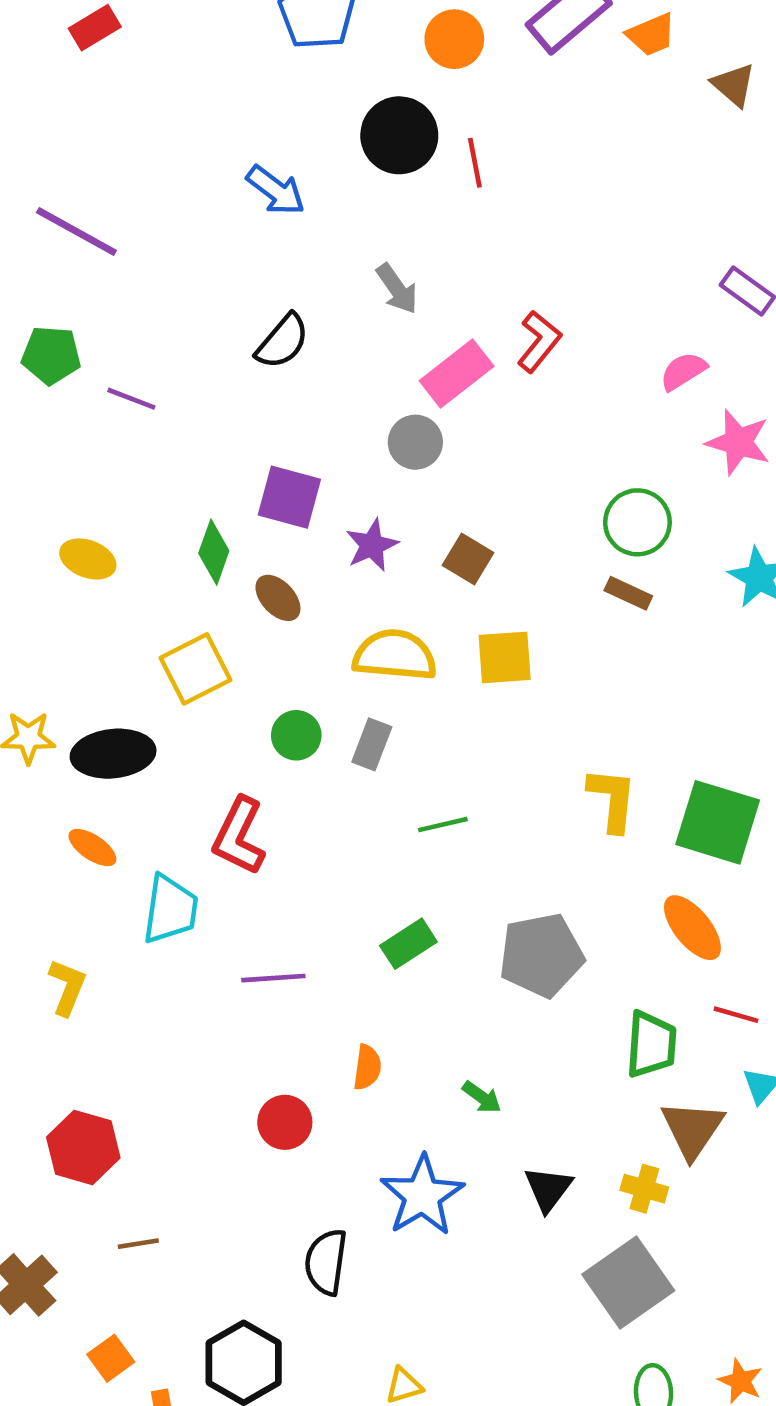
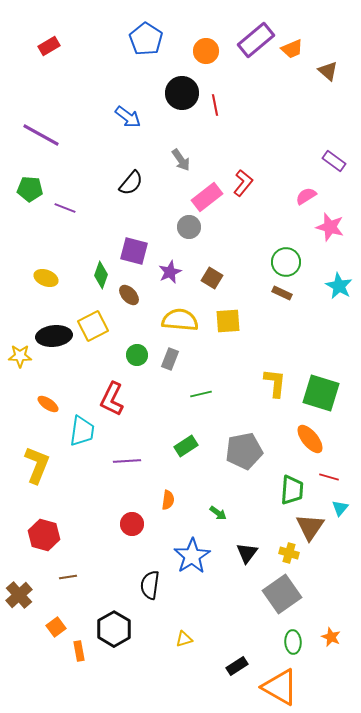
black ellipse: (113, 754) -> (54, 336), moved
yellow L-shape: (67, 987) -> (37, 465), size x1.5

